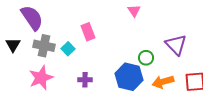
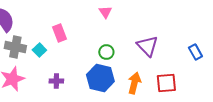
green circle: (146, 58) -> (106, 52), moved
orange arrow: (163, 82) -> (134, 83), turned 120

